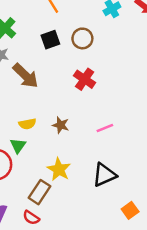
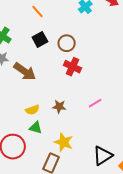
brown circle: (82, 38) -> (67, 43), moved
green triangle: (18, 146) -> (36, 128), moved, turned -40
black triangle: (104, 175) -> (103, 156), moved

